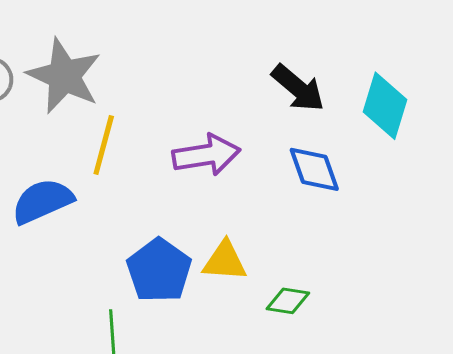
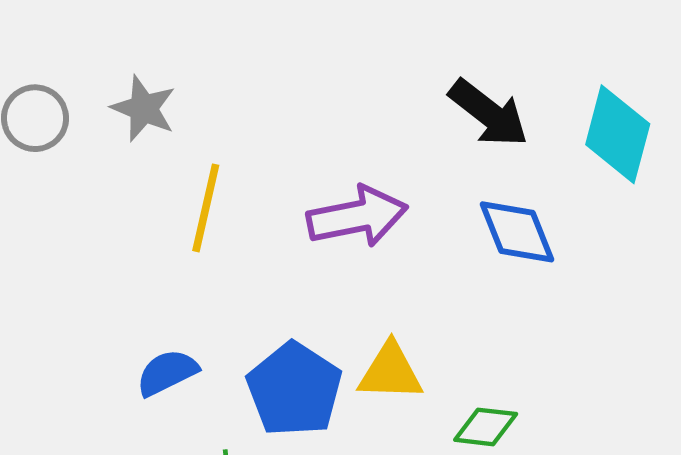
gray star: (64, 76) -> (144, 108), size x0.6
blue semicircle: (42, 201) -> (167, 373), moved, size x0.7

